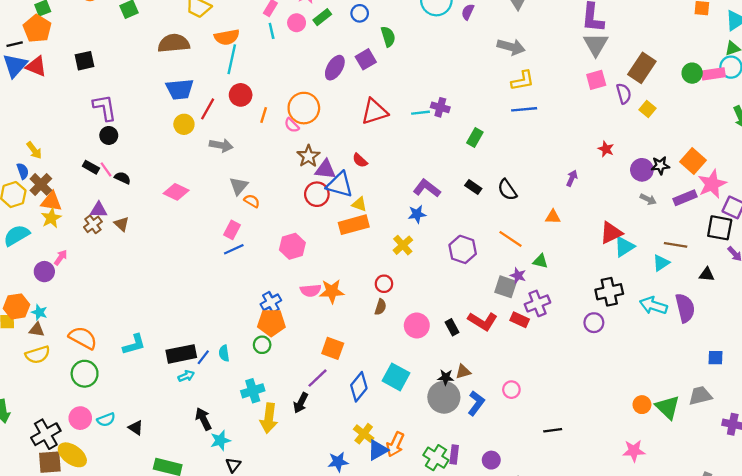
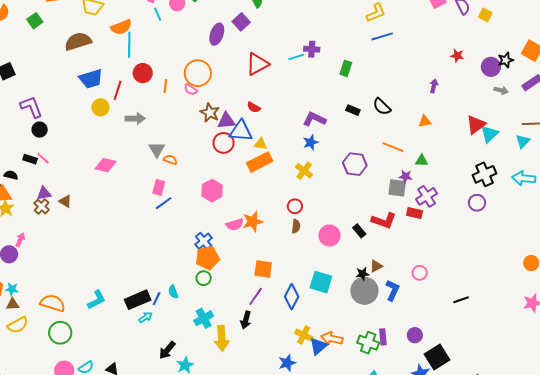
black semicircle: (123, 178) -> (11, 175), moved
black arrow: (203, 419) -> (167, 350), turned -102
orange arrow: (395, 444) -> (332, 339), turned 90

